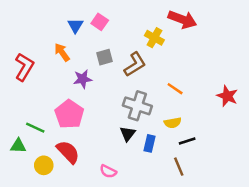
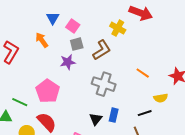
pink square: (100, 22) -> (73, 26), moved
purple star: (83, 79) -> (68, 62), moved
orange line: (175, 89) -> (143, 73), moved
yellow semicircle: (173, 123) -> (161, 98), moved
black triangle: (128, 134) -> (96, 119), moved

